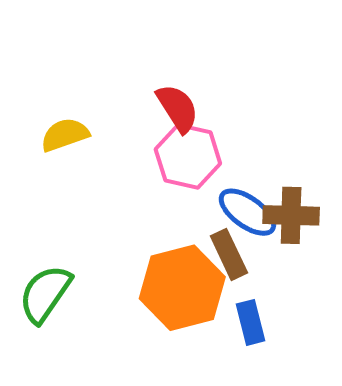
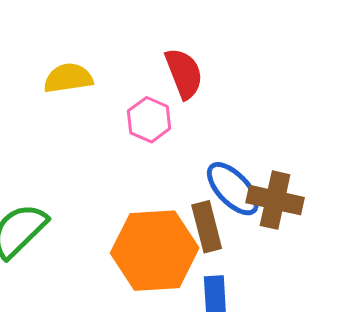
pink hexagon: (188, 156) -> (149, 120), moved, size x0.7

